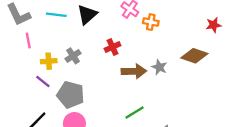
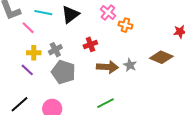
pink line: (28, 40) -> (28, 28), moved, turned -40
gray pentagon: (71, 95) -> (63, 72), moved

